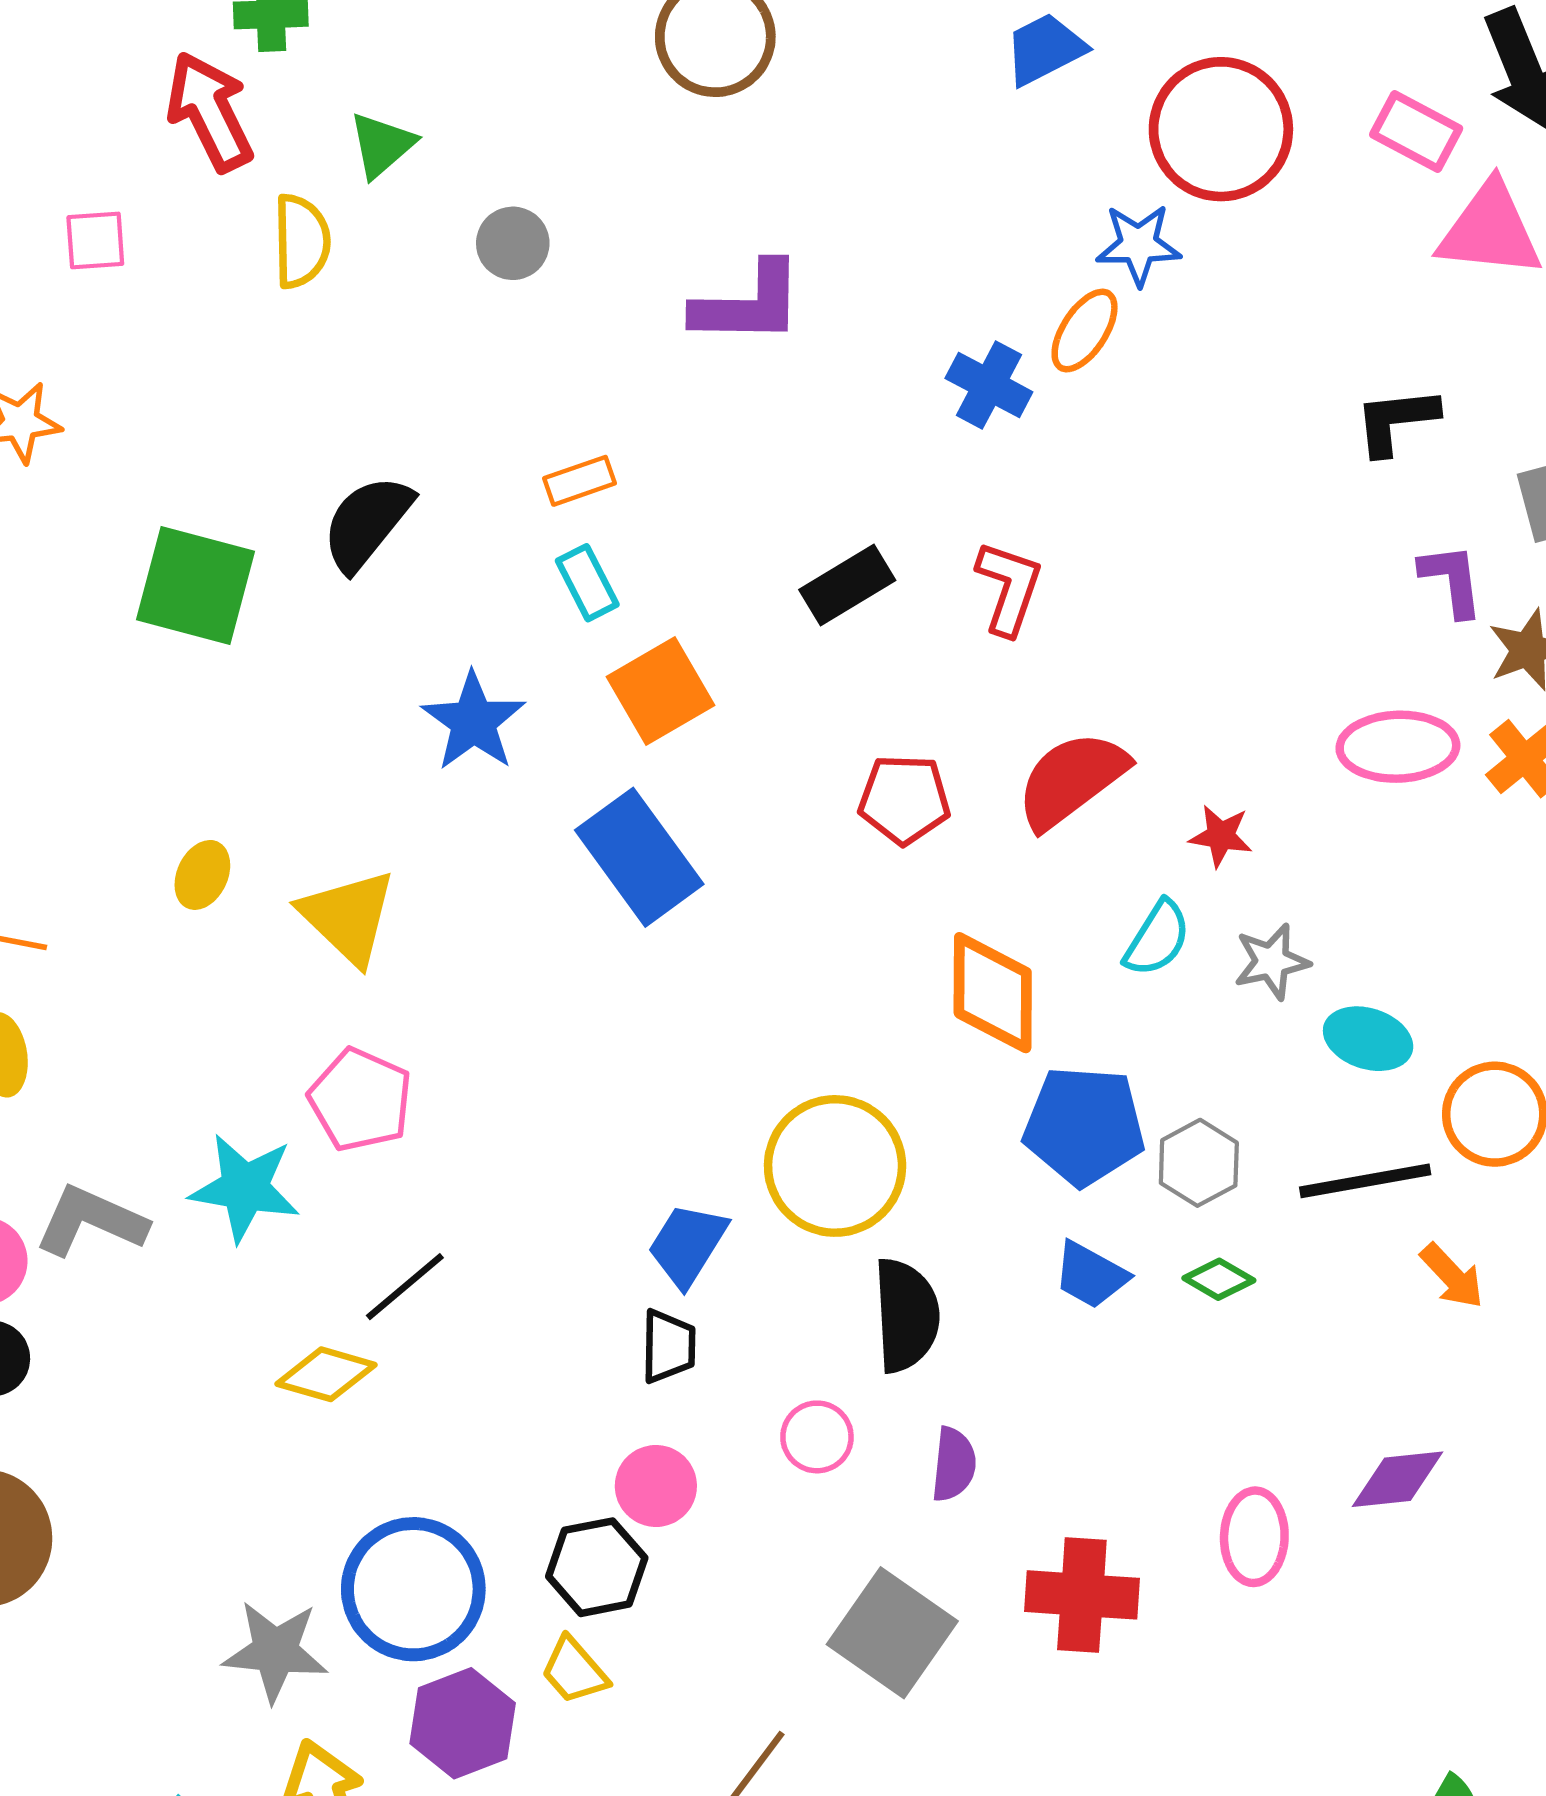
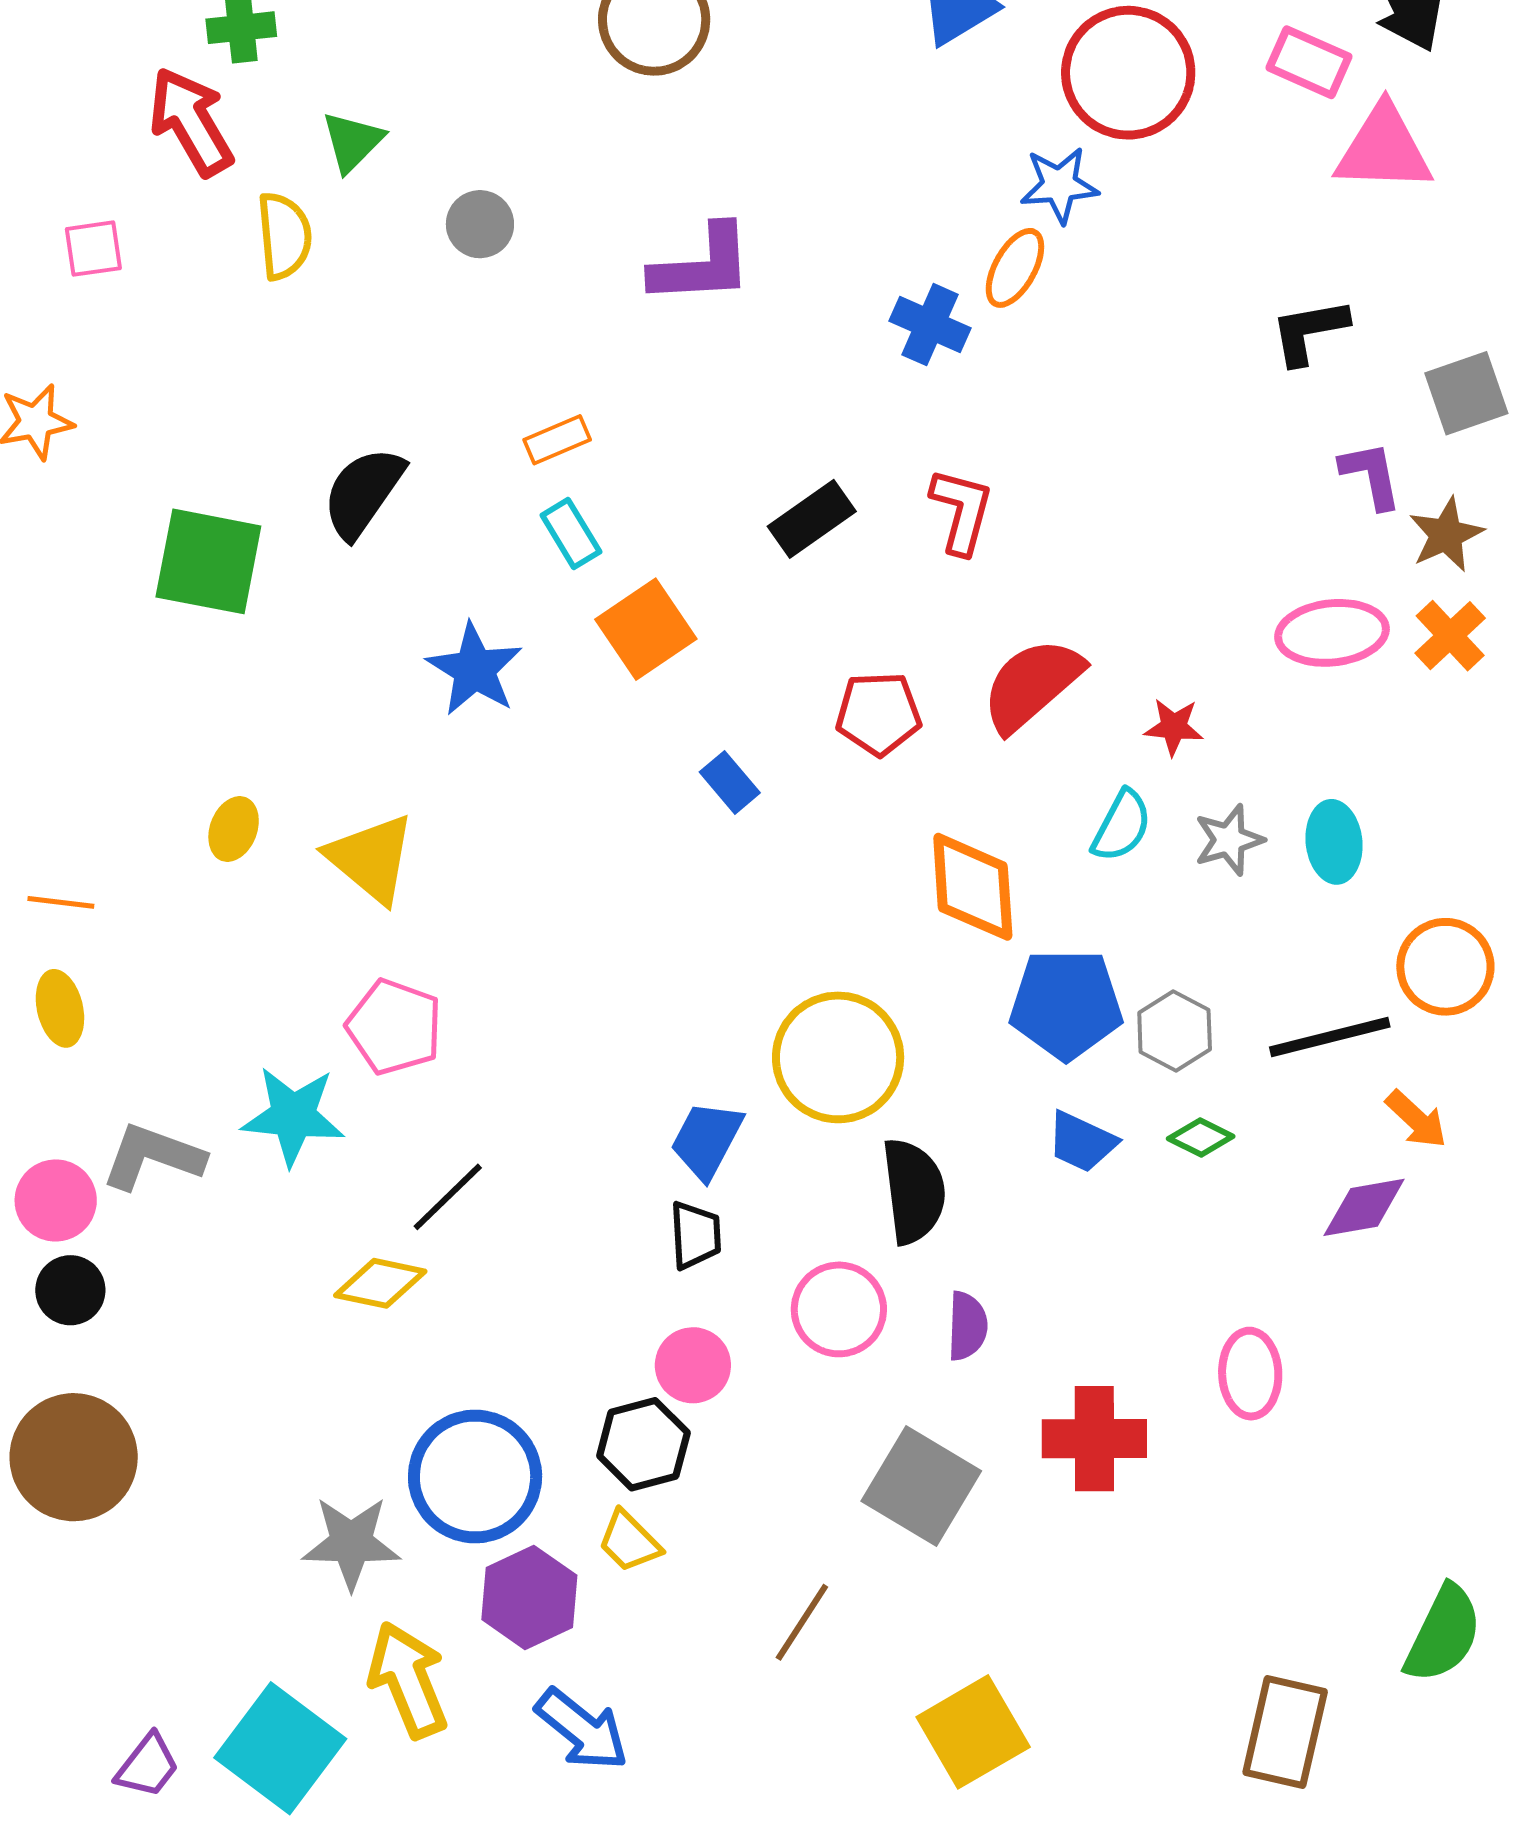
blue rectangle: (639, 857) -> (730, 782), moved, size x0.5
cyan ellipse: (1368, 1039) -> (1334, 842), moved, turned 70
pink circle: (817, 1437) -> (839, 1309), size x1.4
purple diamond: (1397, 1479) -> (1364, 1207), moved

